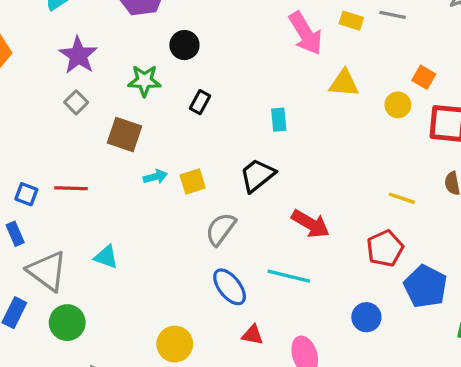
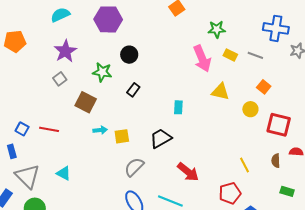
orange square: (424, 77) -> (264, 87), moved
yellow line: (402, 198) -> (244, 165), turned 35

